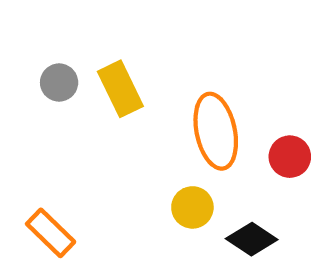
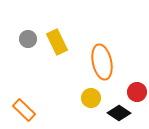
red circle: (290, 157) -> (137, 92), moved

